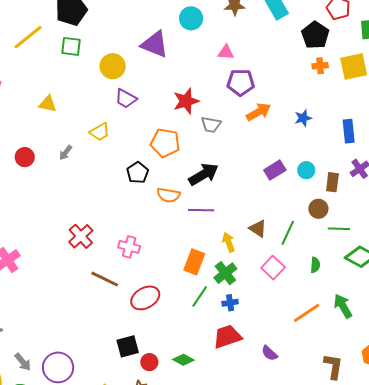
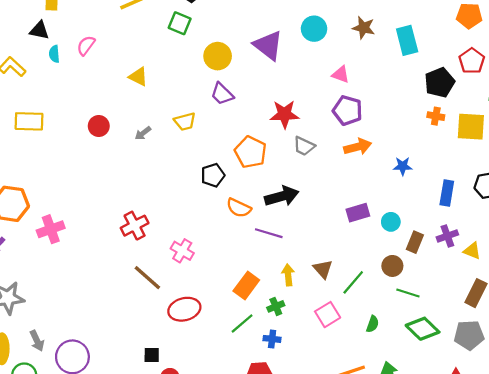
green cross: (225, 273) -> (276, 306), size x0.7
black square: (128, 346) -> (152, 355), size x0.7

